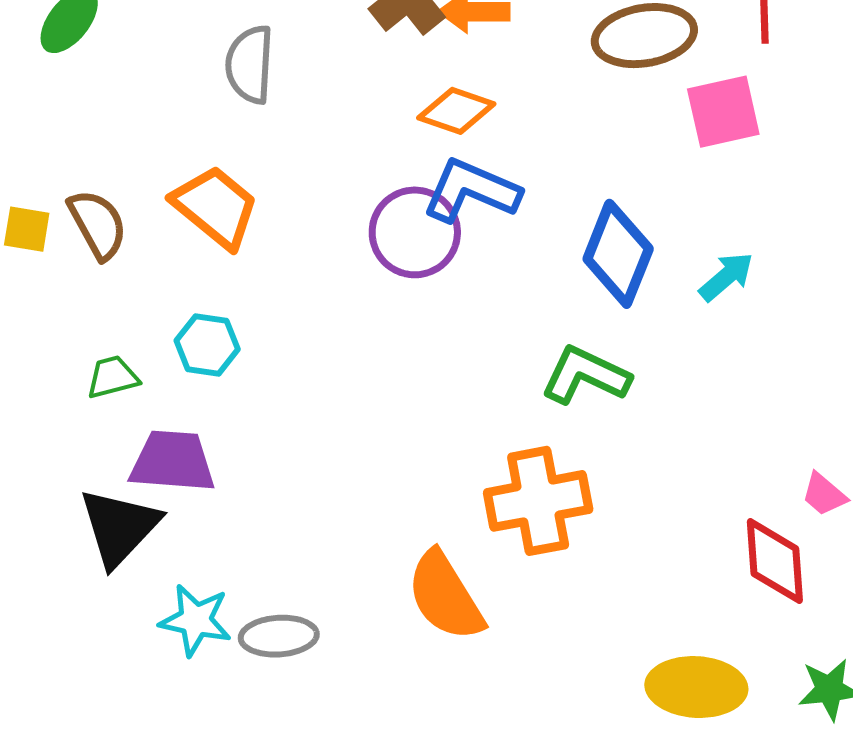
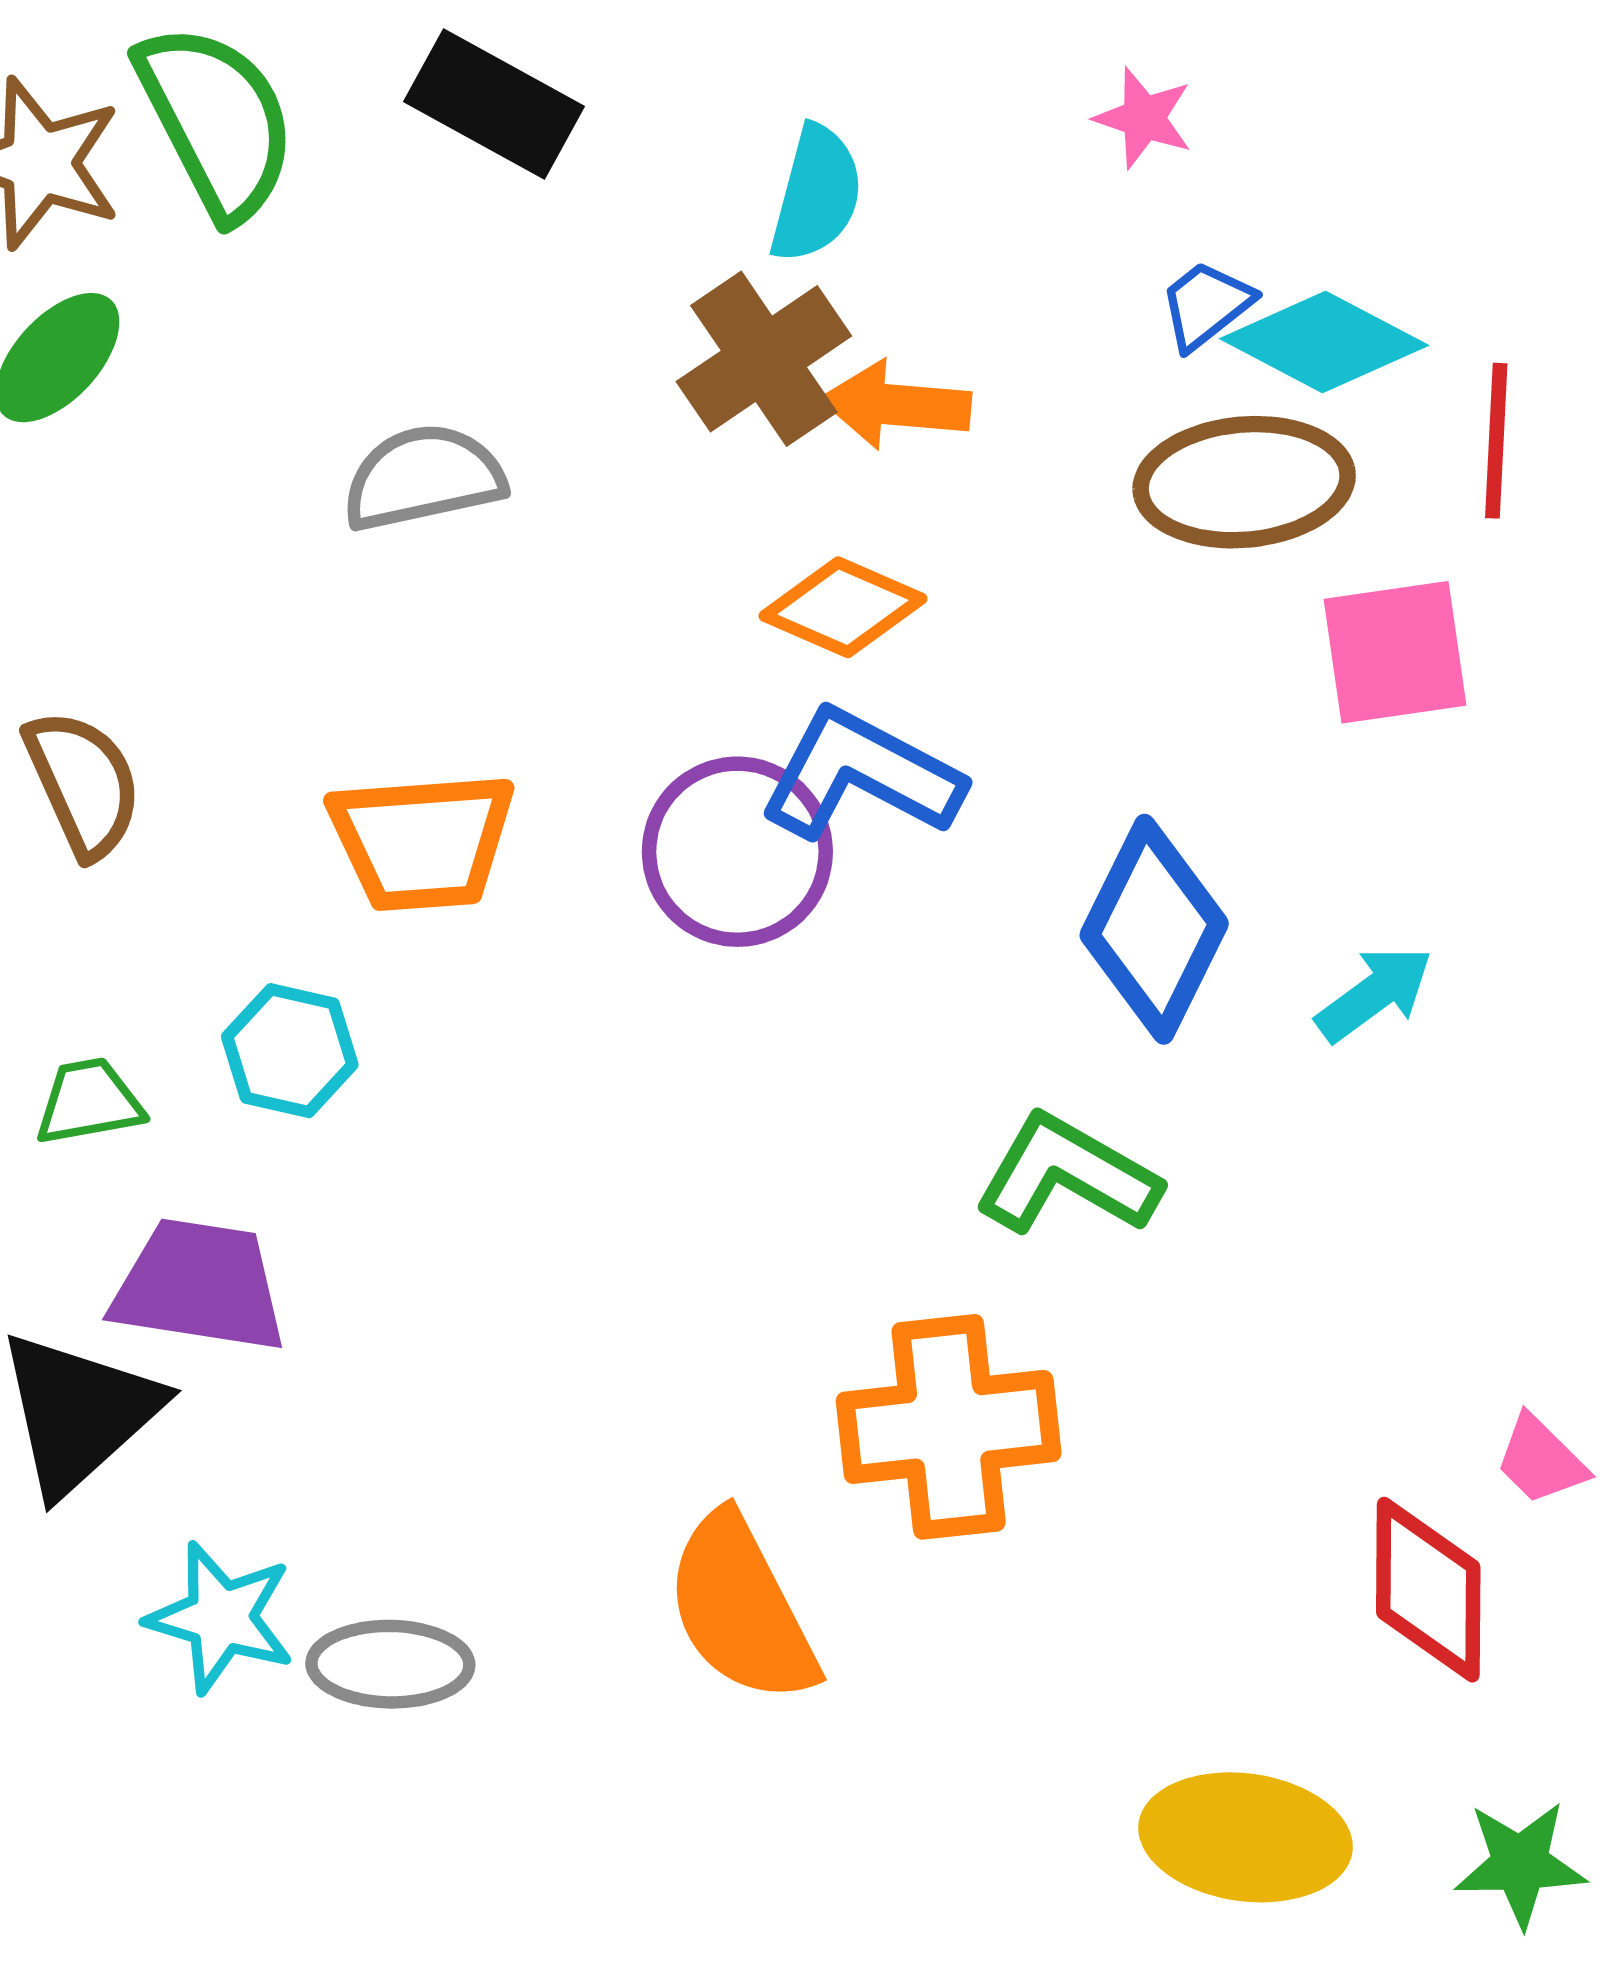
gray semicircle: (250, 64) -> (423, 478), turned 70
orange trapezoid: (215, 207) -> (422, 841), moved, turned 132

